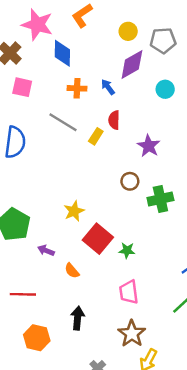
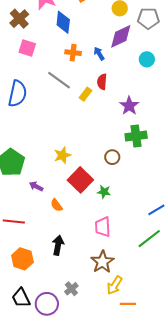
brown circle: (130, 181) -> (112, 157), moved
green cross: (160, 199) -> (136, 136), moved

